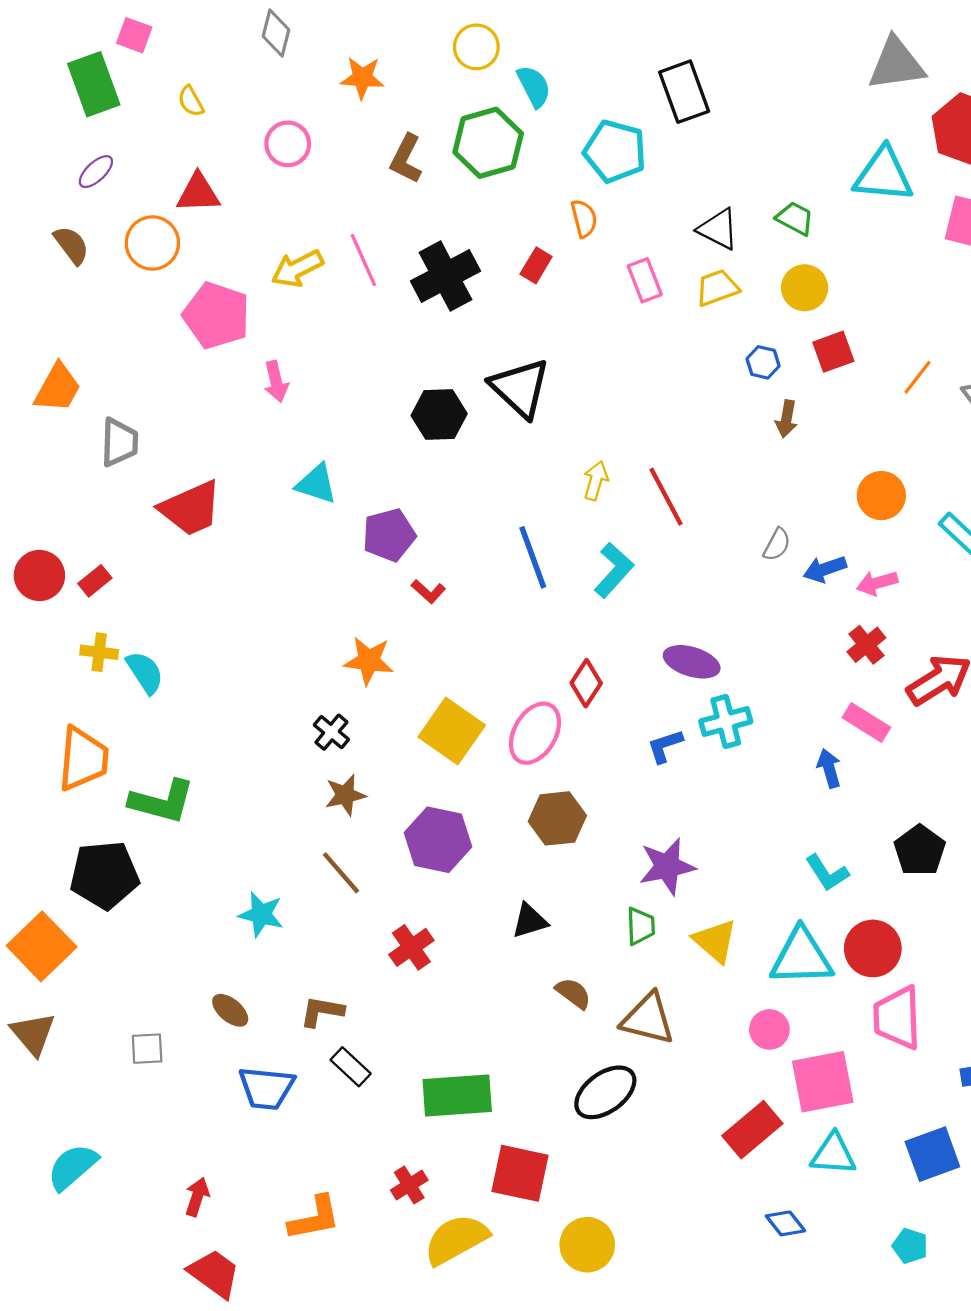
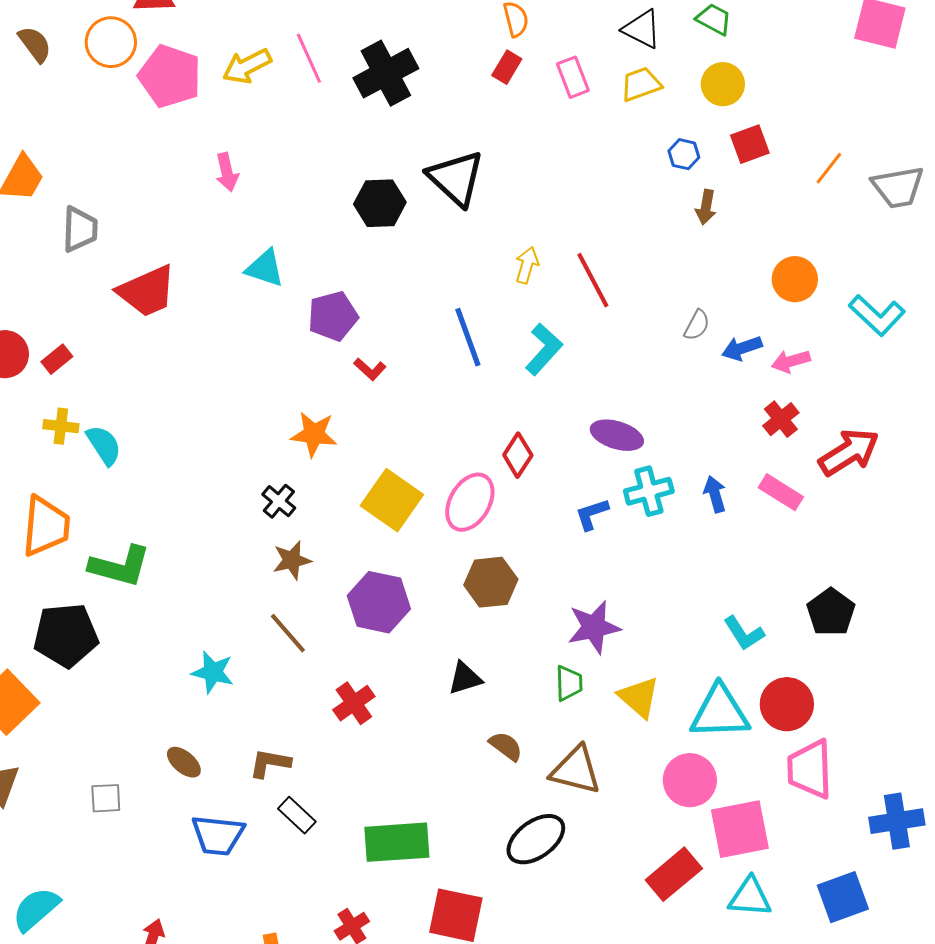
red rectangle: (536, 265) -> (507, 67), moved
pink pentagon: (216, 315) -> (170, 76), moved
blue arrow: (829, 768) -> (715, 494), moved
pink circle: (769, 1029) -> (690, 780), size x1.4

